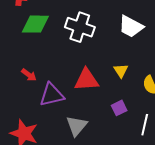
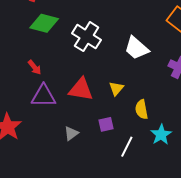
red arrow: (29, 75) -> (35, 67), moved
gray triangle: (77, 126) -> (71, 133), moved, size x0.7

